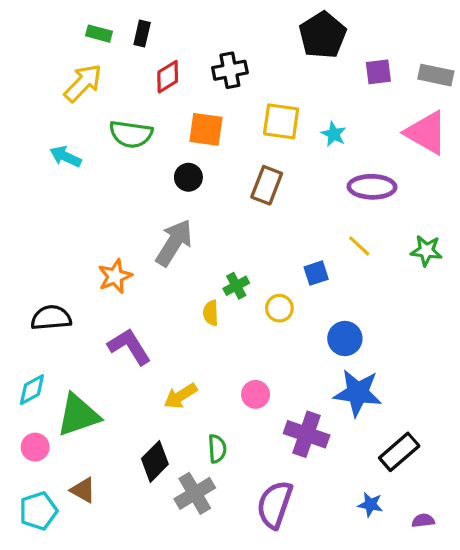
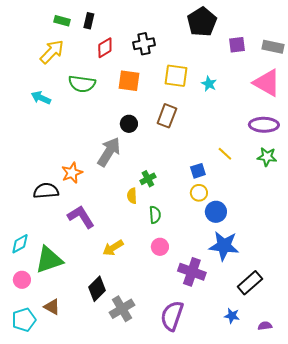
black circle: (188, 177) -> (129, 124), moved
purple ellipse: (372, 187) -> (264, 125), moved
yellow circle: (279, 308) -> (199, 193), moved
black semicircle: (51, 318) -> (46, 191), moved
green semicircle: (217, 449) -> (155, 215), moved

